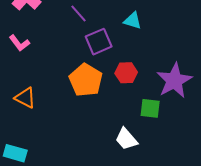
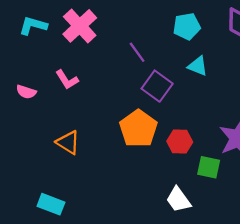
purple square: (99, 42) -> (157, 86), turned -36
red hexagon: (126, 73) -> (180, 142), moved

